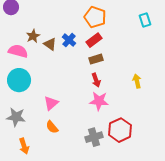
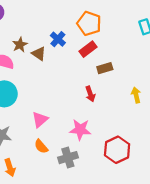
blue cross: (69, 40) -> (58, 39), moved
brown rectangle: (96, 59) -> (105, 68), moved
pink star: (99, 101) -> (80, 130), moved
gray cross: (94, 137) -> (68, 158), moved

